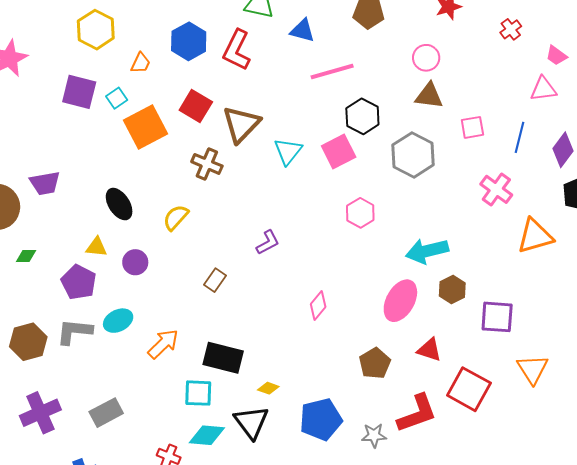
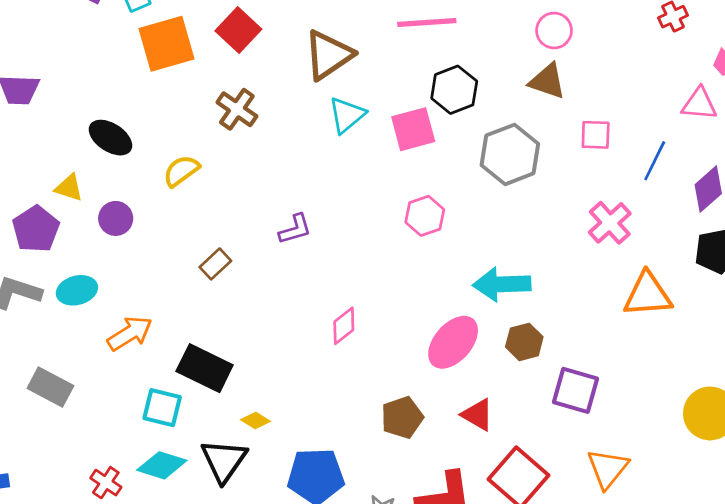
brown triangle: (241, 124) -> (328, 55), moved
black ellipse: (119, 204) -> (110, 138), turned -36
gray rectangle: (106, 413) -> (50, 387), moved, turned 44

